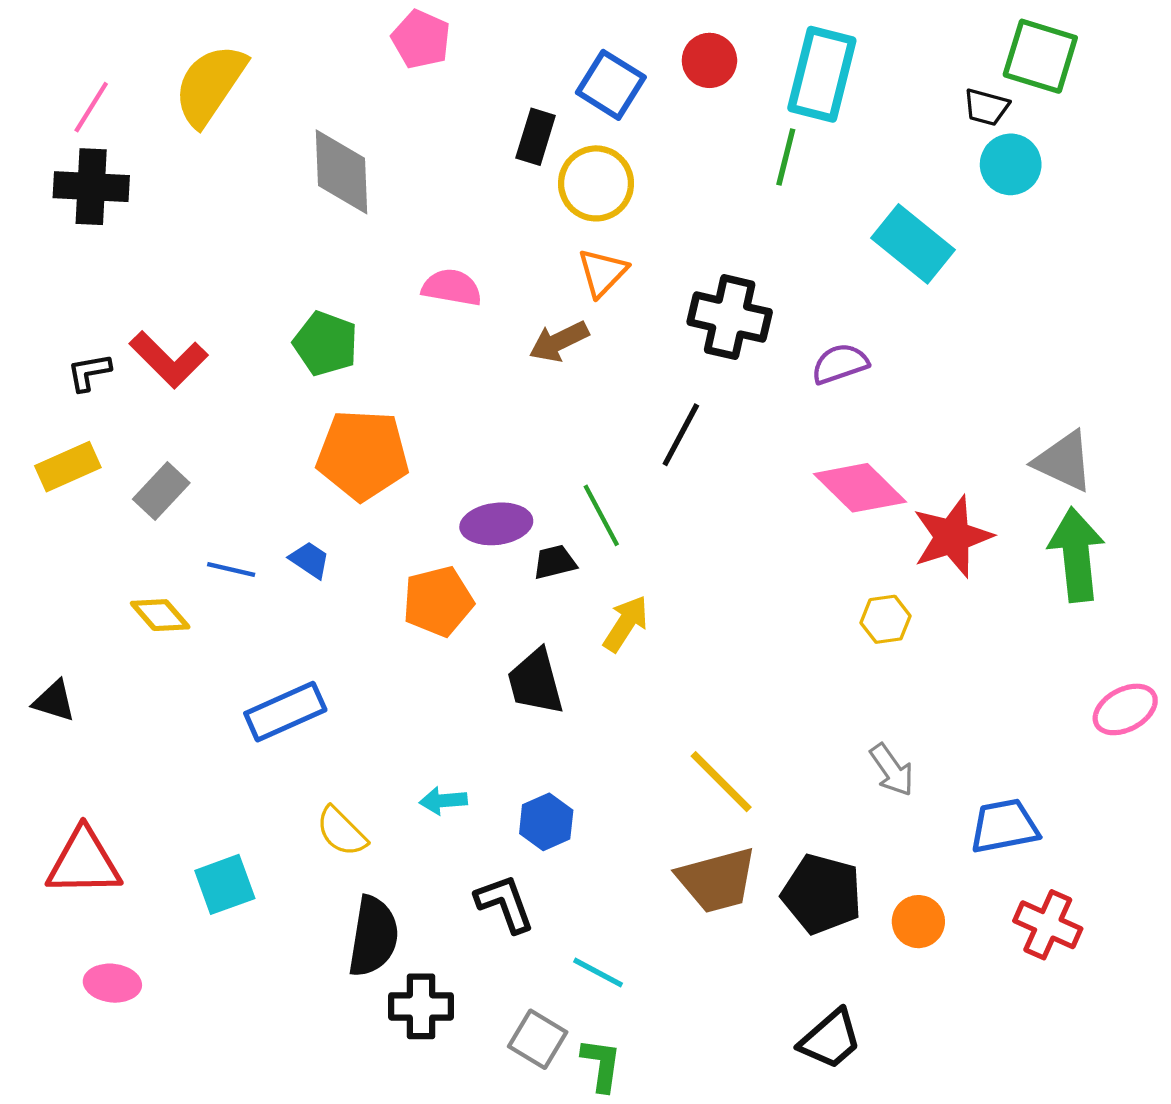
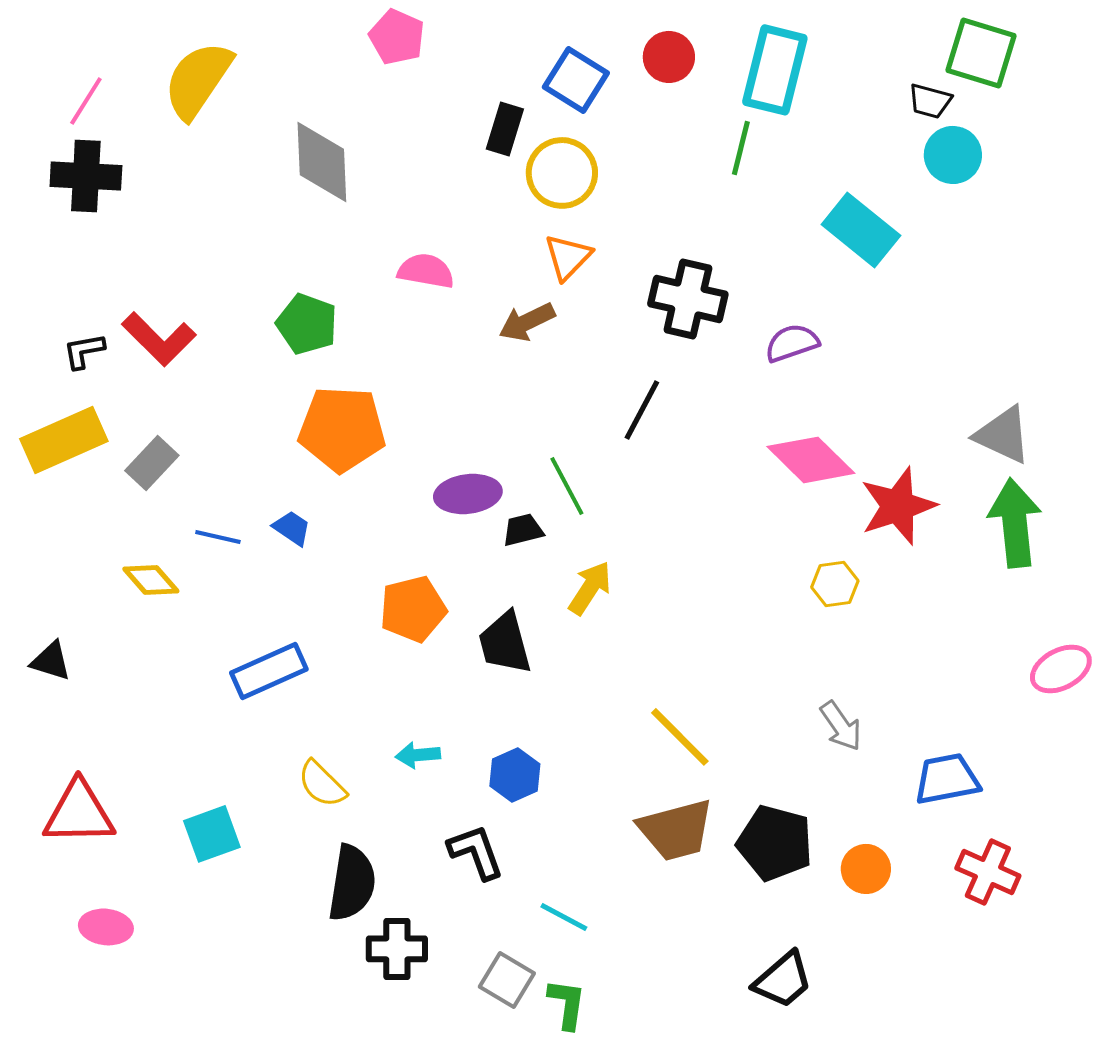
yellow rectangle: (68, 467) -> (64, 440), size x1.4
orange pentagon: (438, 601) -> (413, 609), moved

